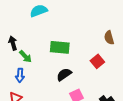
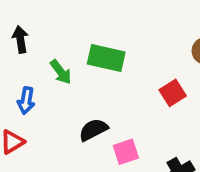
green arrow: (26, 56) -> (61, 72), moved
black semicircle: (64, 74) -> (93, 130), moved

